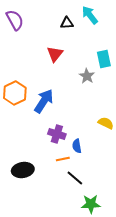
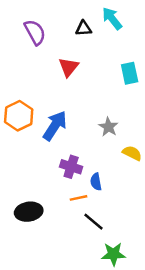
purple semicircle: (15, 20) -> (35, 32), moved
gray star: (87, 76) -> (108, 127), moved

